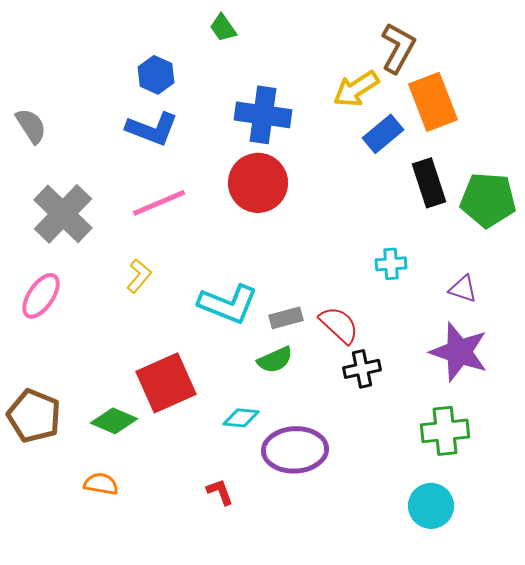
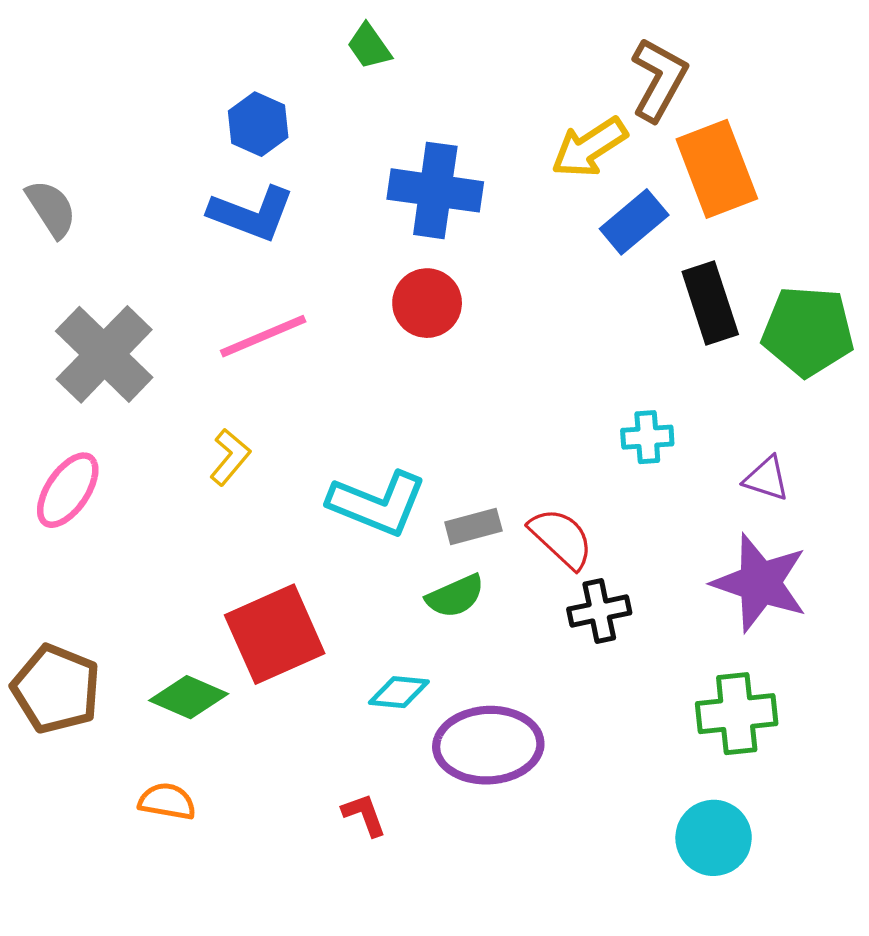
red circle: (258, 183) -> (427, 303), size x0.7

